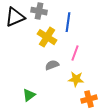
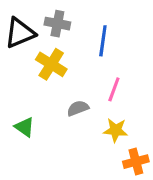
yellow cross: (47, 37) -> (51, 64), moved
green triangle: (29, 95) -> (25, 127), moved, turned -48

